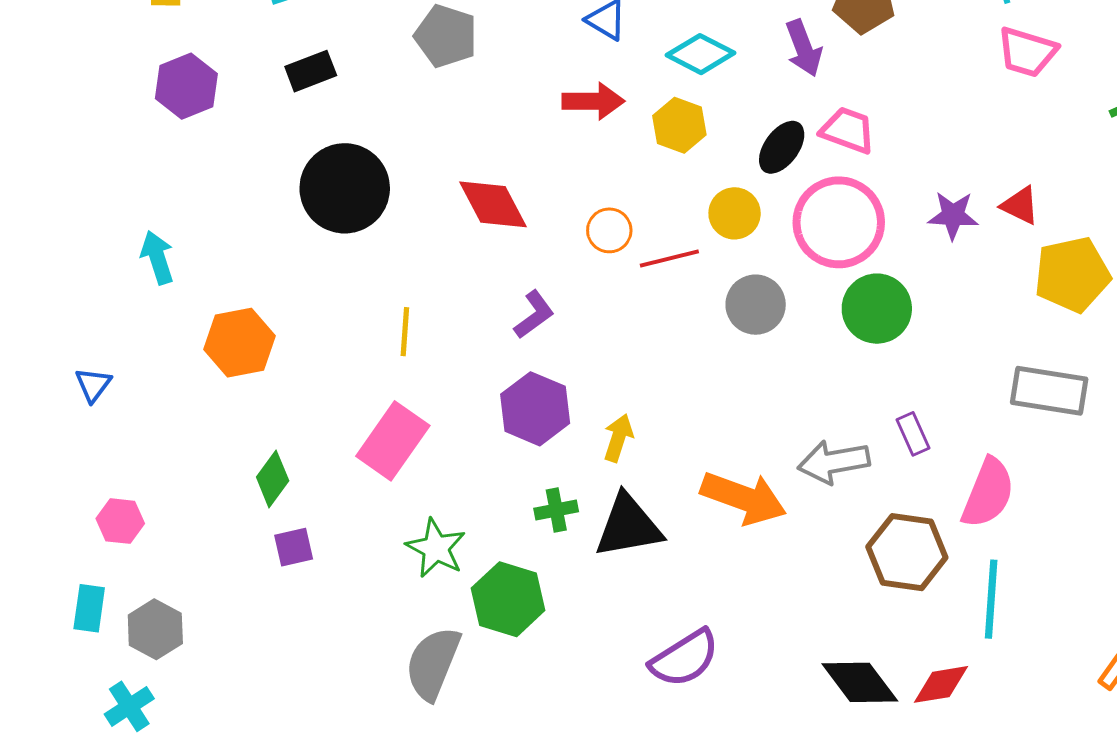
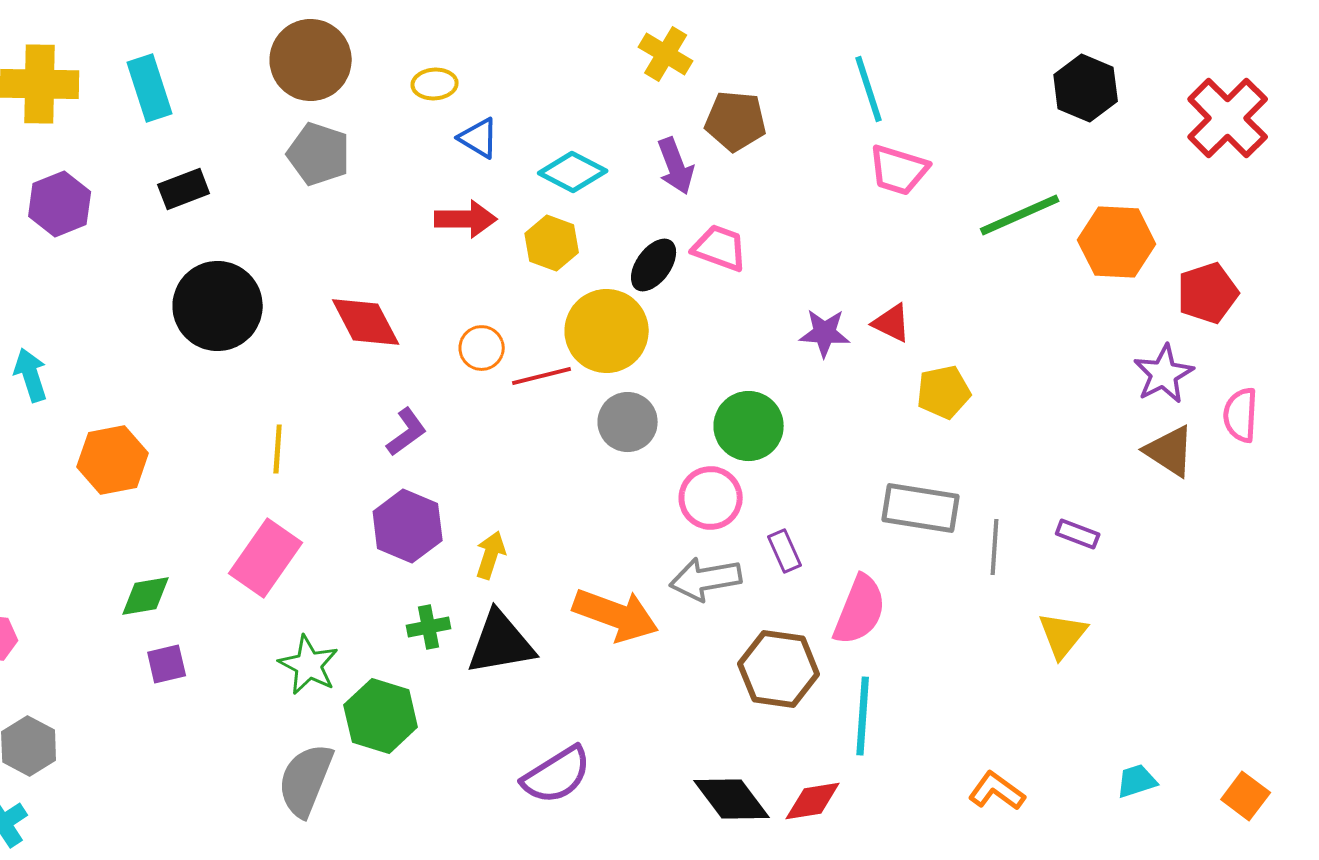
yellow circle: (735, 213) -> (607, 331), size x1.6
pink circle: (839, 222) -> (711, 498), moved, size x0.7
yellow pentagon: (1072, 275) -> (944, 392), size x0.7
green diamond: (273, 479) -> (146, 596), turned 44

